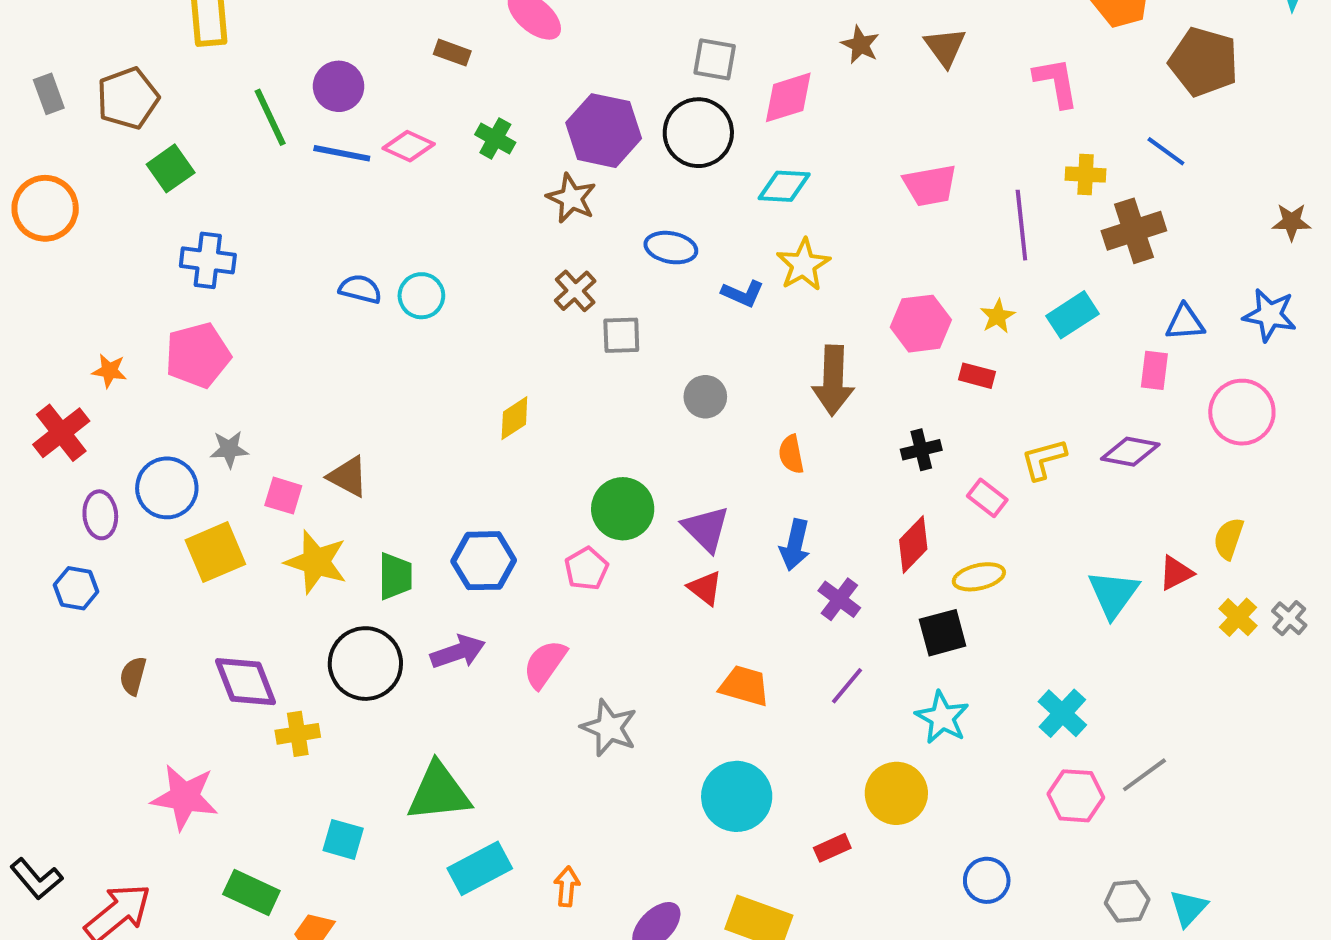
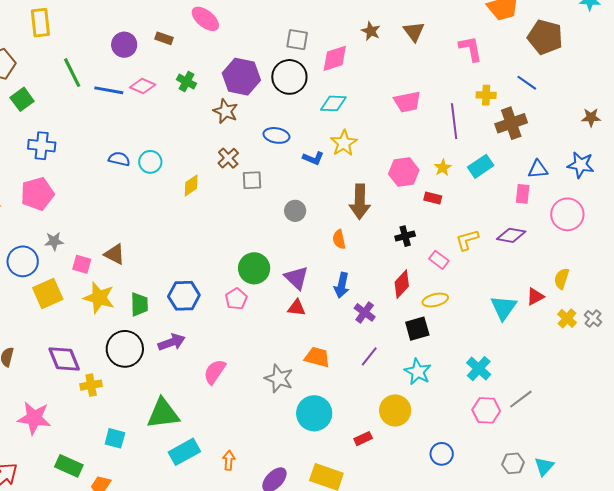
purple circle: (339, 86) -> (124, 45), moved
yellow diamond: (514, 418) -> (191, 185), moved
red triangle: (705, 588) -> (296, 308), turned -30
pink semicircle: (545, 664) -> (215, 372), moved
gray star: (609, 728) -> (279, 379), moved

